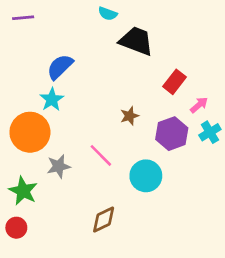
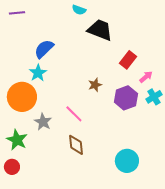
gray star: (59, 166) -> (43, 122), turned -30
cyan circle: (146, 176) -> (127, 161), moved
brown diamond: (104, 219) -> (76, 145), moved, turned -70

